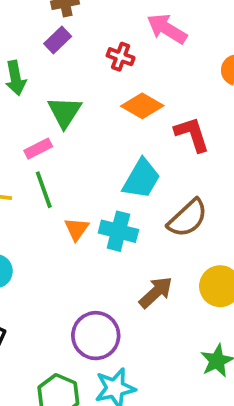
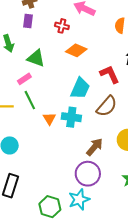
purple rectangle: (58, 40) -> (28, 21), turned -32
green triangle: (65, 112) -> (36, 58), turned -36
red L-shape: (192, 134) -> (110, 74), moved
purple circle: (96, 336) -> (88, 174), moved

